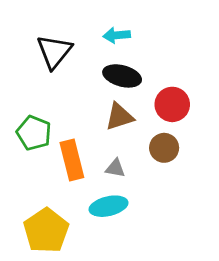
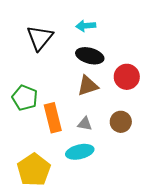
brown circle: (164, 148) -> (121, 122), moved

